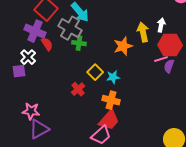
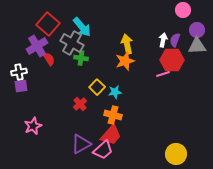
purple cross: (35, 31) -> (37, 46), turned 35
yellow arrow: (143, 32) -> (127, 44), moved
white cross: (28, 57) -> (19, 72), moved, turned 35
purple semicircle: (169, 66) -> (175, 40), moved
pink star: (31, 111) -> (33, 126), turned -30
purple triangle: (39, 129) -> (81, 144), moved

